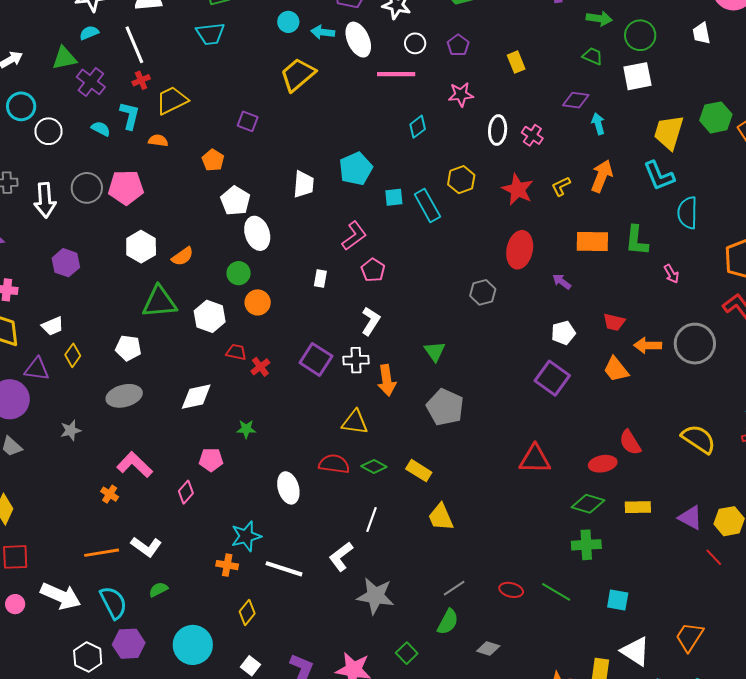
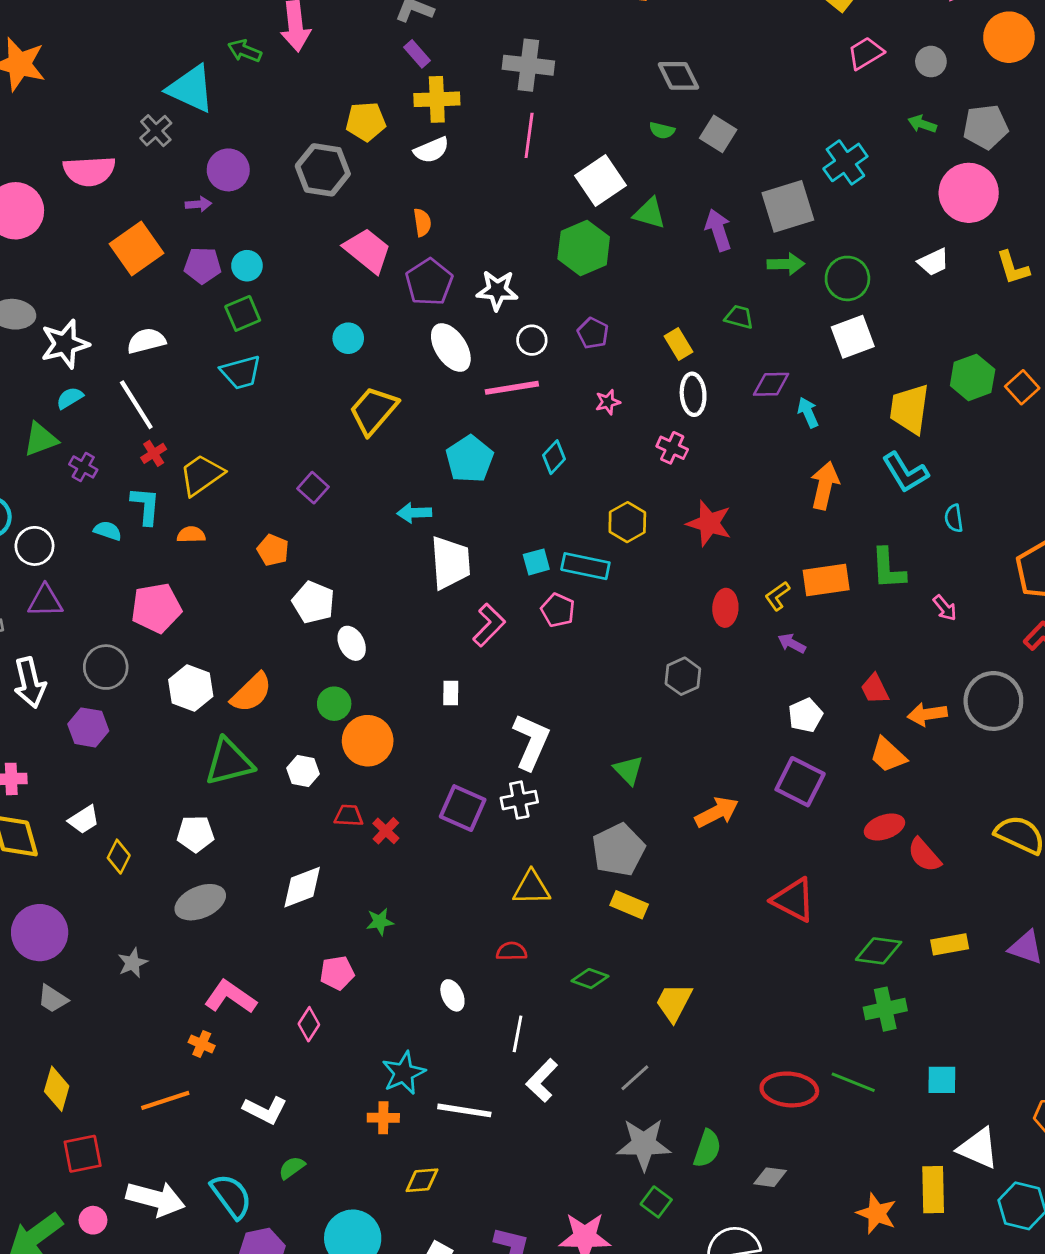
cyan arrow: (323, 32) -> (414, 513), moved
white trapezoid: (701, 33) -> (933, 262), turned -95
green trapezoid: (593, 56) -> (739, 317), moved
purple cross: (91, 82) -> (83, 467), size x0.7
pink star: (461, 94) -> (608, 402), size x0.7
purple square: (248, 121) -> (313, 488), turned 30
white ellipse: (498, 130) -> (693, 394), moved
pink cross: (532, 135) -> (672, 448), moved
cyan pentagon: (356, 169) -> (470, 459), moved
white trapezoid: (304, 184) -> (450, 563), moved, size x1.4
yellow L-shape: (561, 186) -> (777, 596), moved
gray circle: (87, 188) -> (106, 667), moved
white arrow: (45, 200) -> (30, 683), moved
cyan rectangle: (427, 206) -> (585, 566), turned -40
cyan semicircle: (688, 213) -> (954, 518), size x0.6
white ellipse: (257, 233) -> (352, 643), size x0.7
red ellipse: (520, 250) -> (725, 608), size x0.7
orange semicircle: (182, 256) -> (251, 693), size x1.4
pink pentagon: (373, 270) -> (558, 610), moved
orange circle: (258, 302) -> (368, 741), size x1.4
white hexagon: (210, 316) -> (303, 771), size x0.7
white L-shape: (371, 321) -> (531, 742), size x1.4
red trapezoid: (614, 322) -> (875, 689), turned 60
purple triangle: (37, 369) -> (45, 601), moved
orange arrow: (387, 380) -> (717, 812), moved, turned -100
gray pentagon: (445, 407) -> (618, 850), moved, turned 30
red triangle: (535, 459) -> (794, 900), turned 36
red semicircle: (334, 464) -> (512, 951), size x0.7
red ellipse: (603, 464) -> (884, 827), moved
green diamond: (374, 467) -> (590, 979), moved
yellow rectangle: (419, 471) -> (629, 905), moved
white ellipse: (288, 488) -> (452, 995), size x0.7
yellow trapezoid: (441, 517) -> (674, 1002), turned 60
white line: (371, 520) -> (518, 1034), moved
orange line: (102, 553) -> (165, 1100), moved
gray line: (454, 588) -> (635, 1078), moved
red ellipse: (511, 590) -> (789, 1089), size x1.6
gray star: (375, 596) -> (644, 1144), moved
yellow diamond: (247, 612) -> (422, 1180), turned 55

